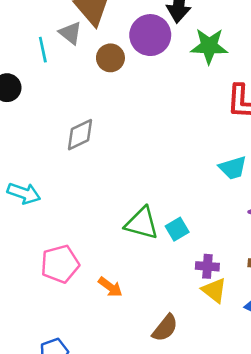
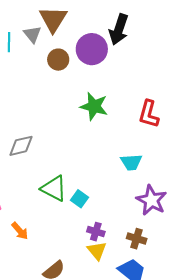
green star: (209, 46) -> (94, 106), moved
gray diamond: (80, 135) -> (21, 146), moved
cyan square: (177, 229) -> (79, 199), turned -36

